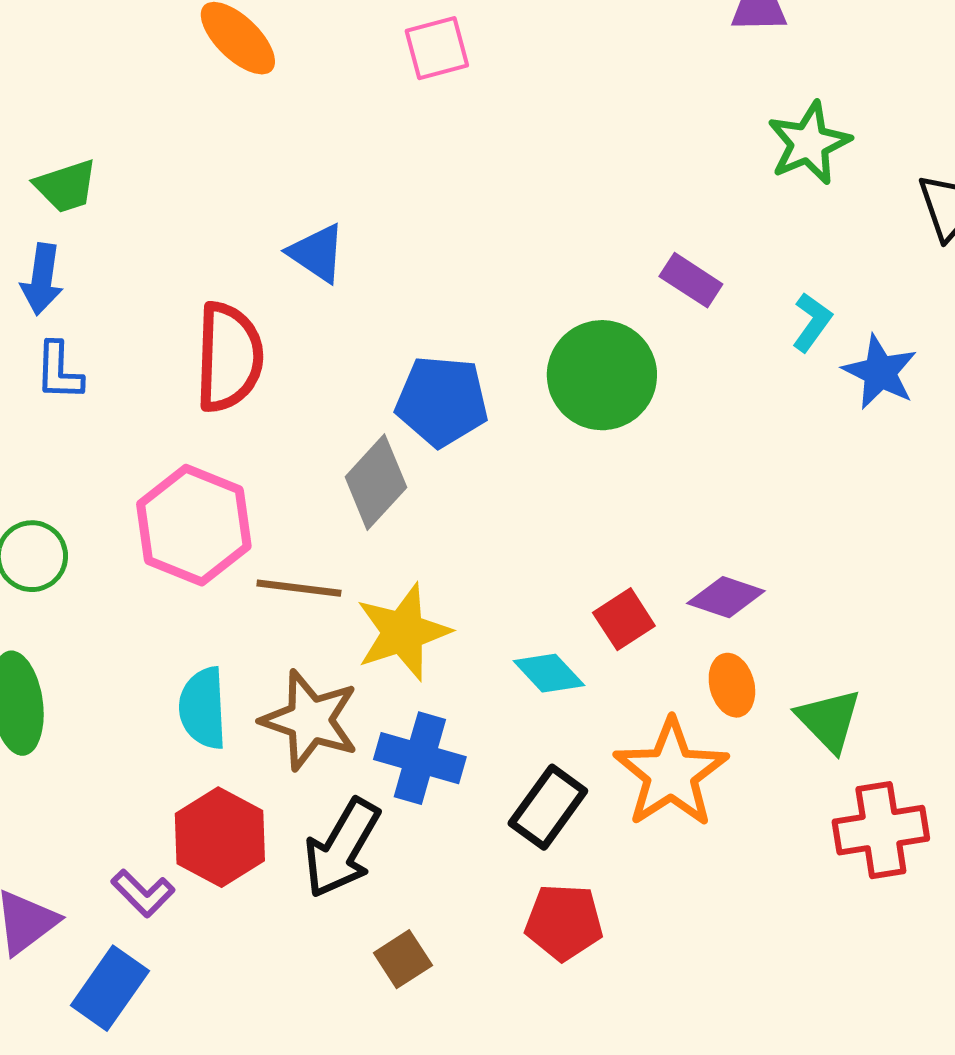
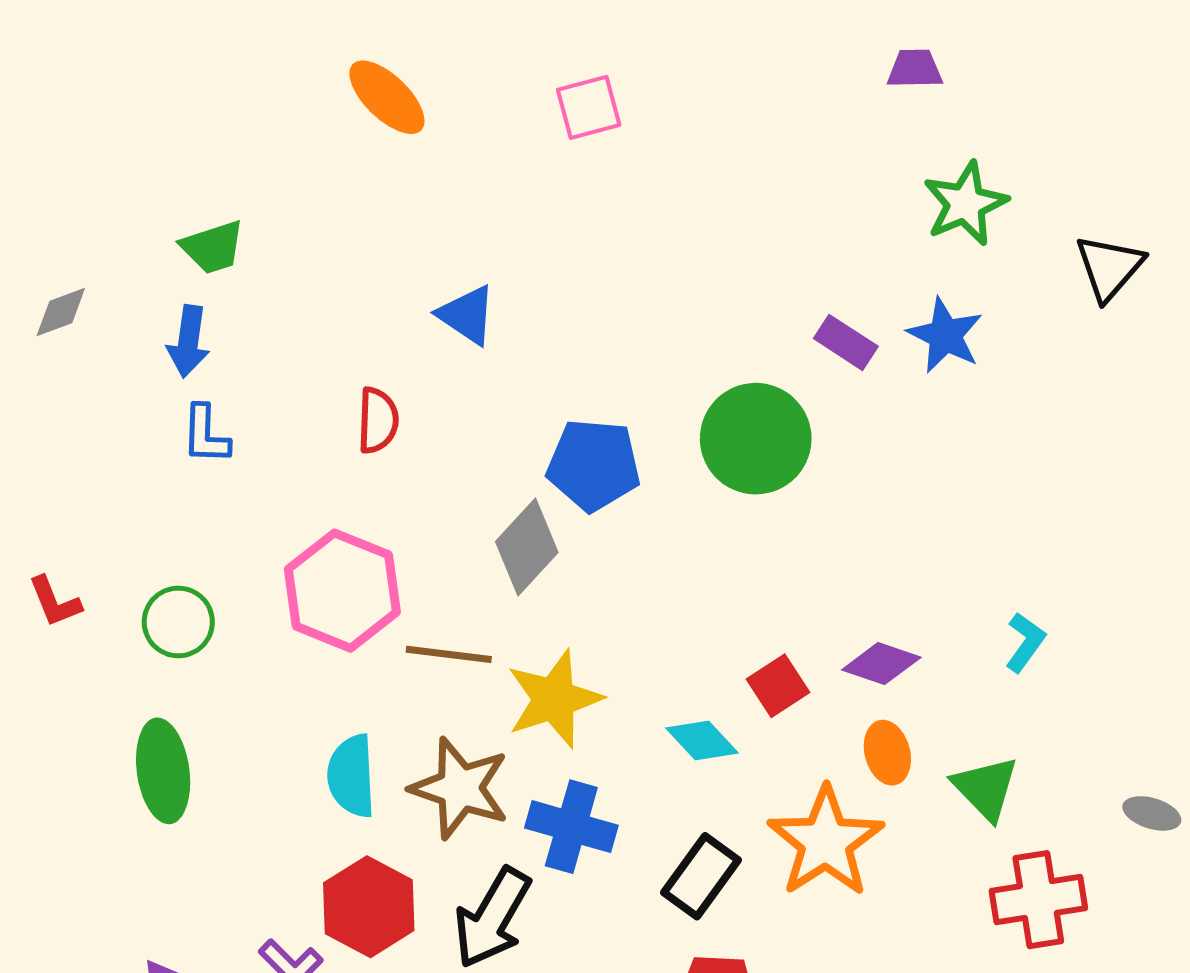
cyan L-shape: (812, 322) -> (1025, 642), moved
red semicircle: (229, 357) -> (378, 420), size x0.6
blue star: (880, 372) -> (945, 335), moved

